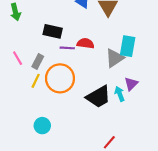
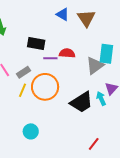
gray rectangle: (38, 62) -> (24, 72), turned 32

